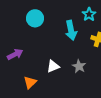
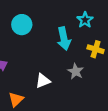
gray star: (79, 66) -> (76, 71), moved

